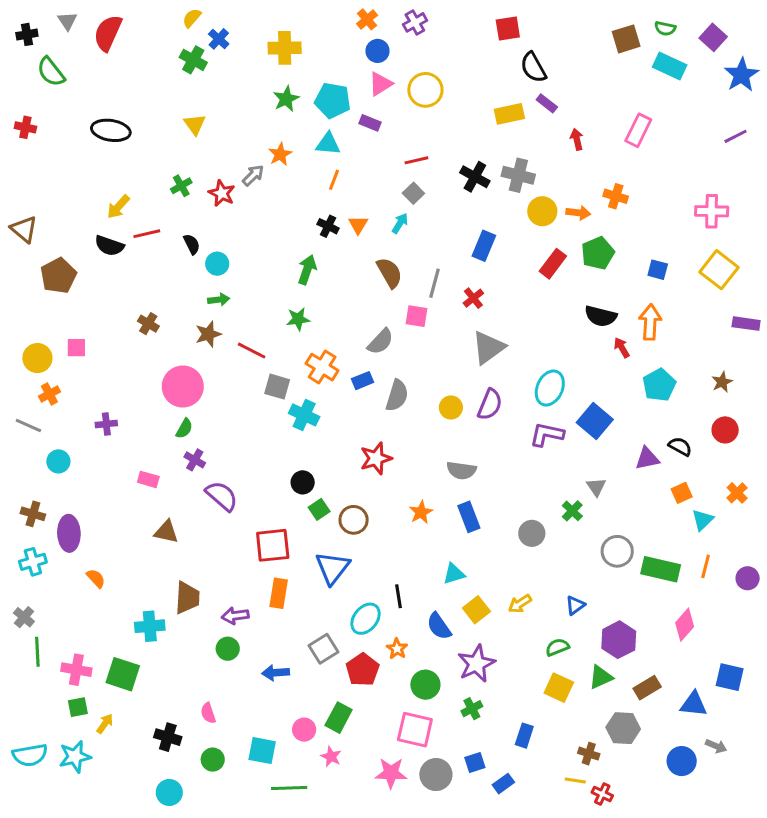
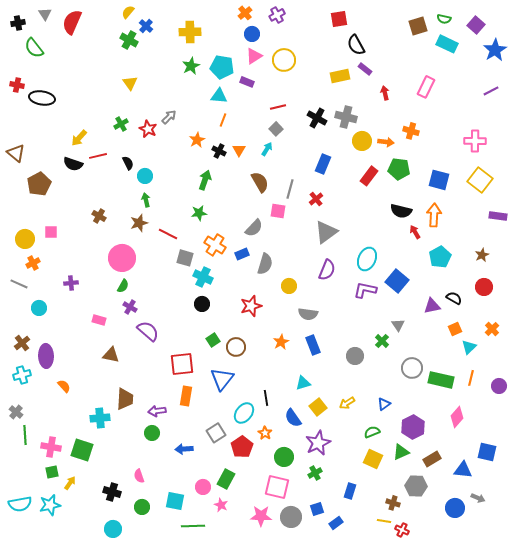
black ellipse: (111, 130) -> (42, 98), moved
orange star: (280, 154) -> (197, 140), moved
green pentagon: (598, 253) -> (399, 169), turned 30
blue square: (658, 270) -> (439, 180), size x1.5
green arrow: (219, 300) -> (146, 200), turned -96
yellow circle: (451, 407) -> (289, 286), moved
black circle: (303, 482) -> (202, 304), moved
brown cross: (33, 514) -> (22, 343), turned 35

